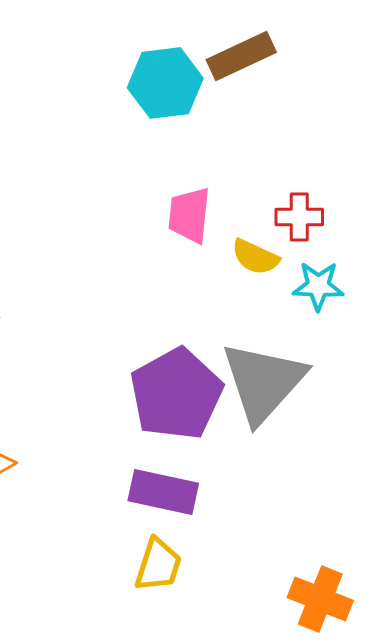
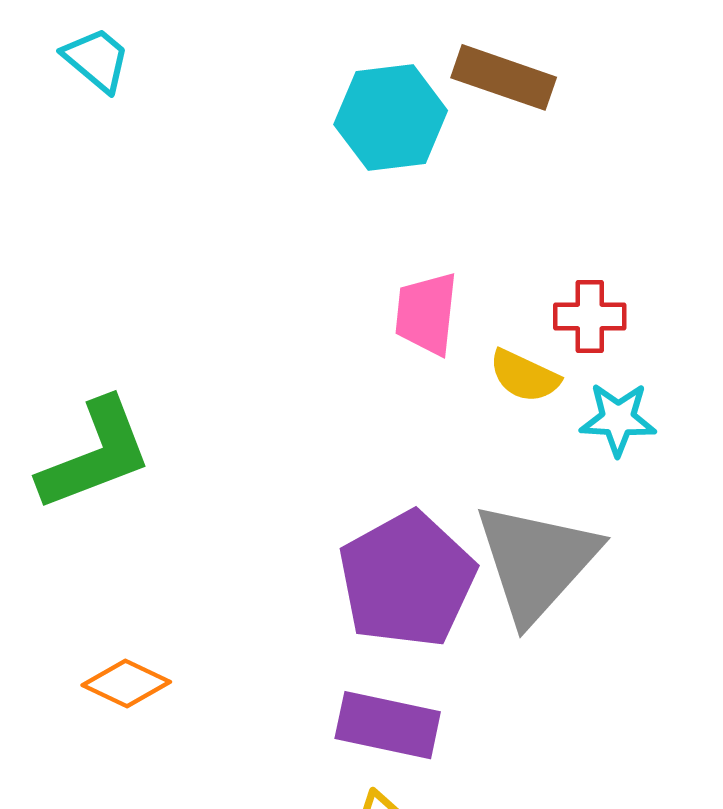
brown rectangle: (241, 56) -> (504, 77), turned 44

